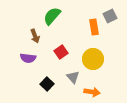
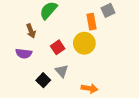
yellow circle: (93, 59) -> (84, 43), moved
gray triangle: (73, 77) -> (62, 71), moved

